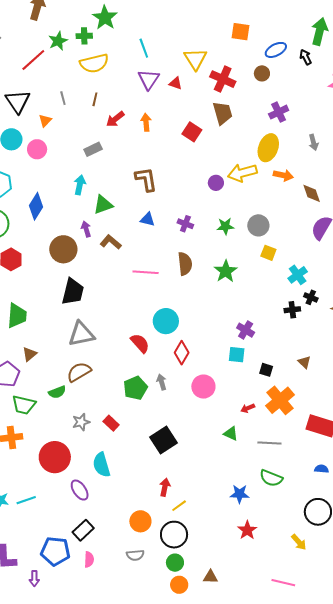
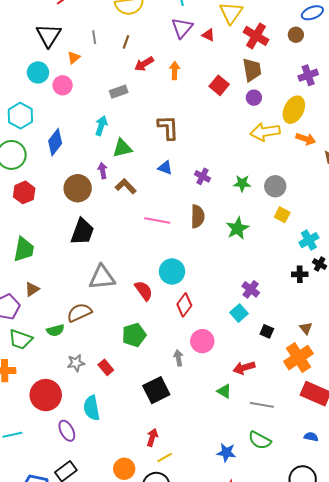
purple circle: (216, 183) -> (254, 98), moved
gray triangle: (81, 334) -> (102, 277), moved
cyan square: (237, 355) -> (239, 313), turned 36
gray arrow: (162, 382) -> (178, 358), moved
orange cross: (280, 400) -> (298, 358), moved
red arrow: (248, 408) -> (244, 368), size x1.5

